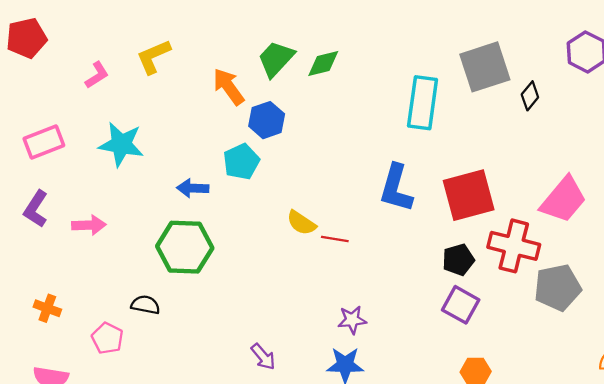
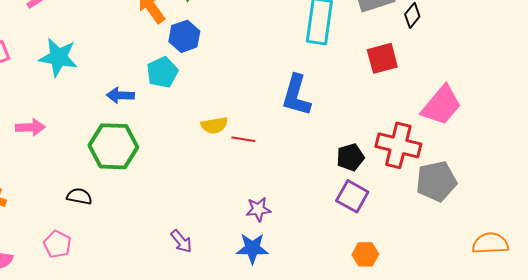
red square: (469, 195) -> (382, 58), moved, size x0.7
yellow semicircle: (301, 223) -> (214, 125), turned -44
pink pentagon: (107, 338) -> (57, 244), moved

